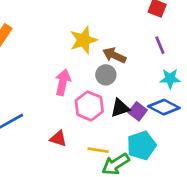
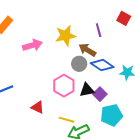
purple line: (160, 45) -> (99, 30), moved
pink arrow: (63, 82) -> (32, 45), moved, turned 54
blue diamond: (164, 107) -> (102, 65), moved
cyan pentagon: (141, 145) -> (112, 115), moved

